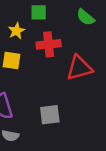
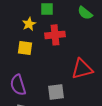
red triangle: (79, 68) -> (82, 69), moved

